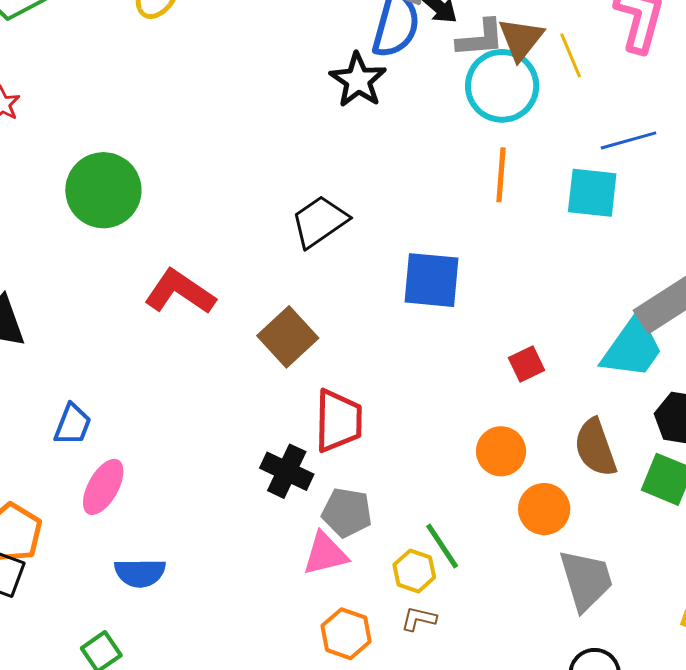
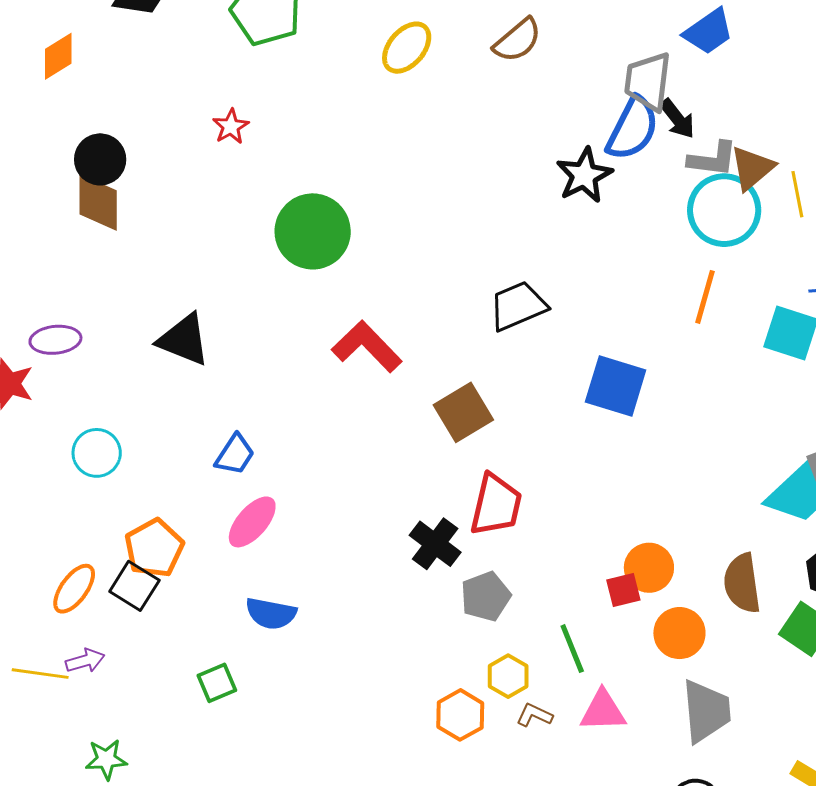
red square: (527, 364) -> (623, 590), moved
gray pentagon: (347, 513) -> (486, 596), turned 30
pink triangle: (325, 554) -> (603, 711), moved
yellow hexagon: (414, 571) -> (508, 676), moved

